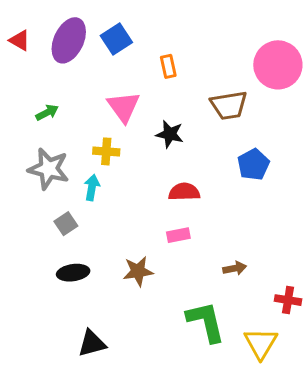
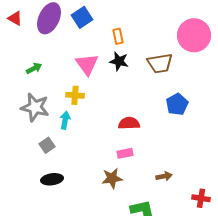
black star: (170, 134) -> (119, 61), moved
brown star: (138, 271) -> (112, 178), moved

